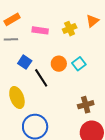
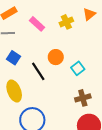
pink rectangle: (40, 30) -> (37, 24), turned 35
blue square: (25, 62) -> (13, 58), moved
cyan square: (79, 64) -> (78, 68), moved

